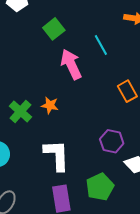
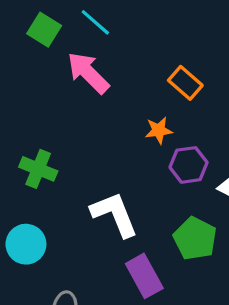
cyan line: (101, 45) -> (95, 22), moved
orange star: (50, 105) -> (159, 130), moved

